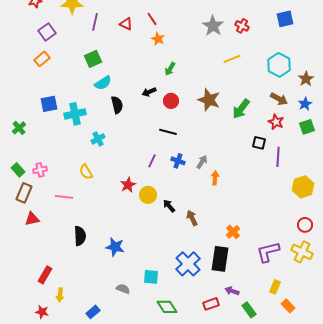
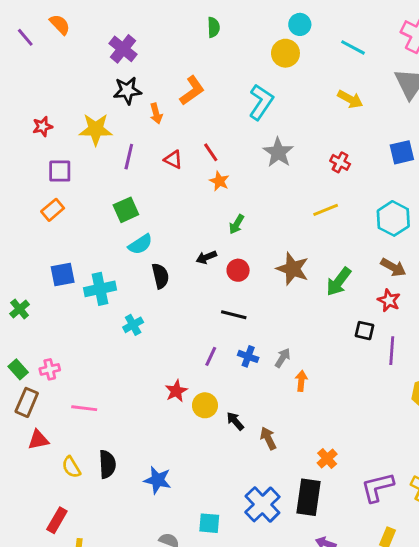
gray star: (213, 26) -> (278, 152), moved
purple square: (47, 32) -> (60, 171), turned 36
yellow semicircle: (86, 172) -> (71, 467), moved

